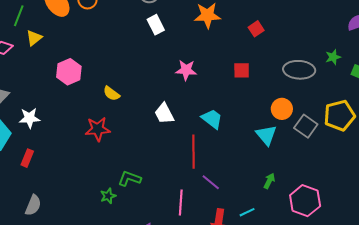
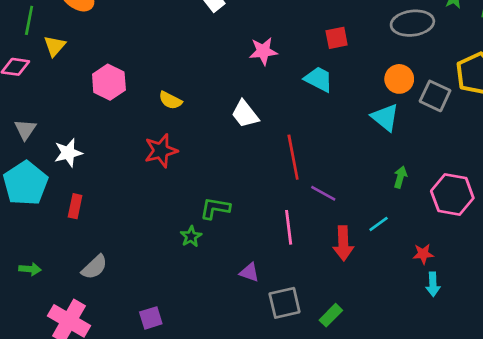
cyan trapezoid: (212, 119) -> (319, 79), moved
gray semicircle: (33, 205) -> (94, 267), turned 35

